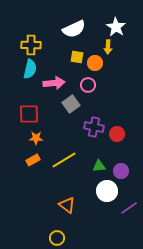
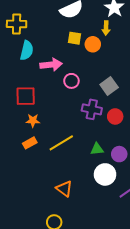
yellow cross: (31, 45) -> (17, 24), moved
pink circle: (88, 85) -> (71, 81), moved
gray square: (71, 104) -> (109, 86), moved

